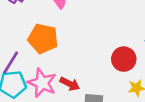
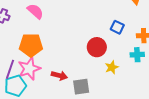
pink star: (42, 83) -> (29, 69), moved, turned -30

